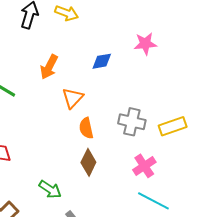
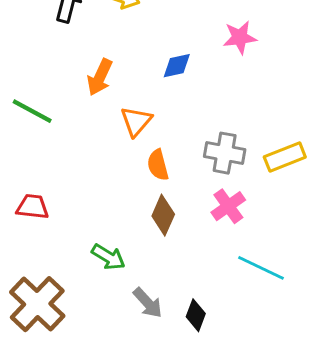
pink cross: (144, 166) -> (228, 206), moved

